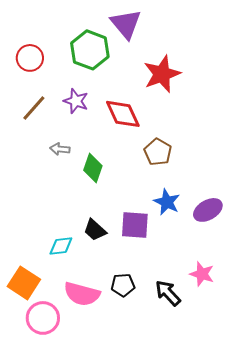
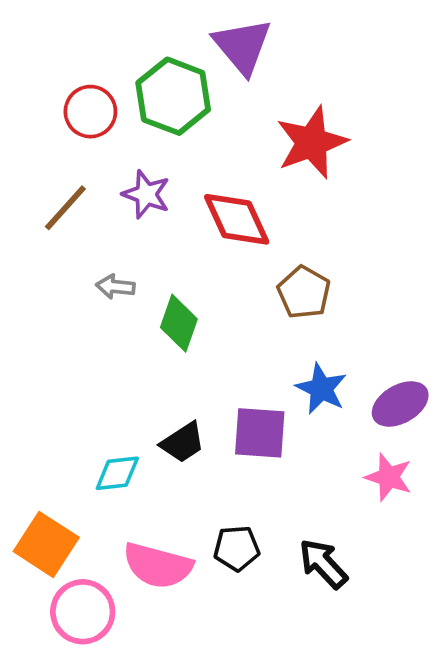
red circle: (30, 58) -> (90, 112), moved
black trapezoid: (95, 230) -> (183, 442), turned -75
pink star: (202, 274) -> (389, 477), moved

